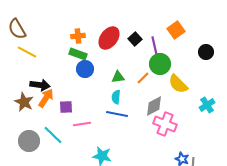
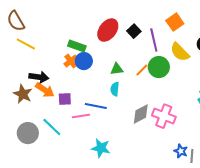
orange cross: (78, 36) -> (71, 61), moved, turned -32
green circle: (160, 64) -> (159, 67), moved
yellow semicircle: (178, 84) -> (180, 52), moved
orange arrow: (46, 98) -> (45, 90), turned 90
gray diamond: (154, 106) -> (141, 114), moved
blue line: (117, 114) -> (96, 106), moved

